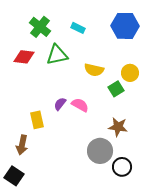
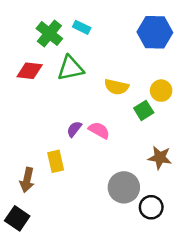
cyan rectangle: (78, 28) -> (82, 27), moved
yellow rectangle: (37, 120) -> (56, 161), moved
brown star: (118, 127) -> (160, 158), moved

